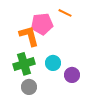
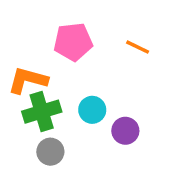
orange line: (65, 13) -> (138, 47), moved
orange L-shape: (29, 36) -> (28, 80), moved, turned -60

